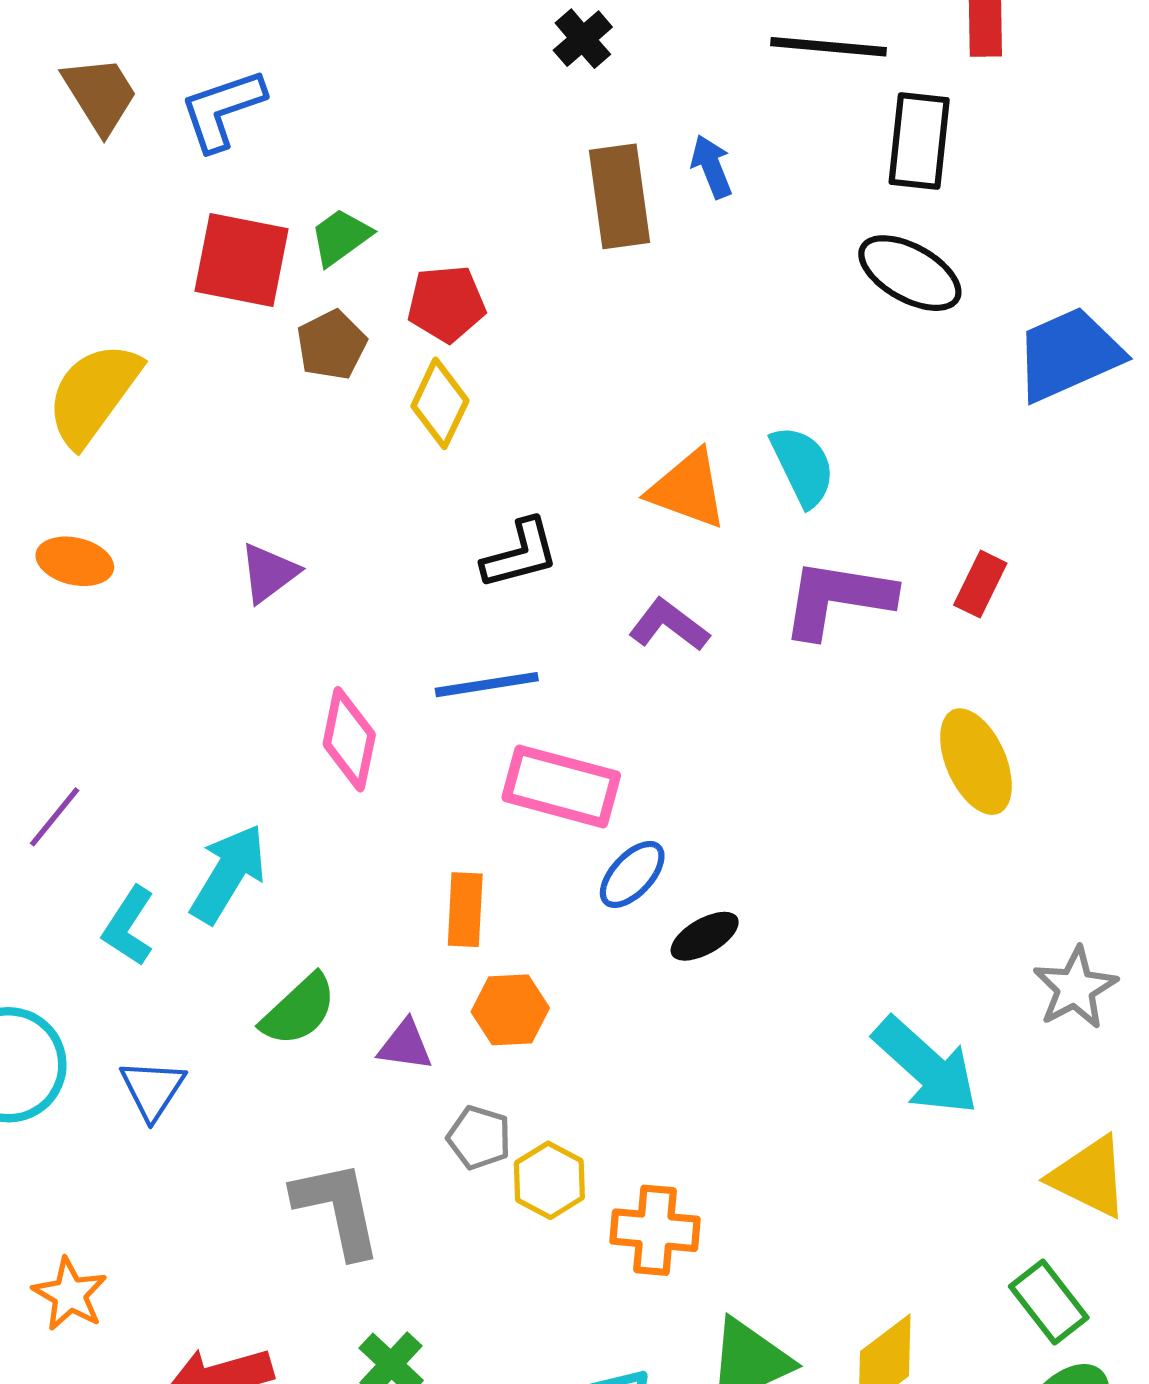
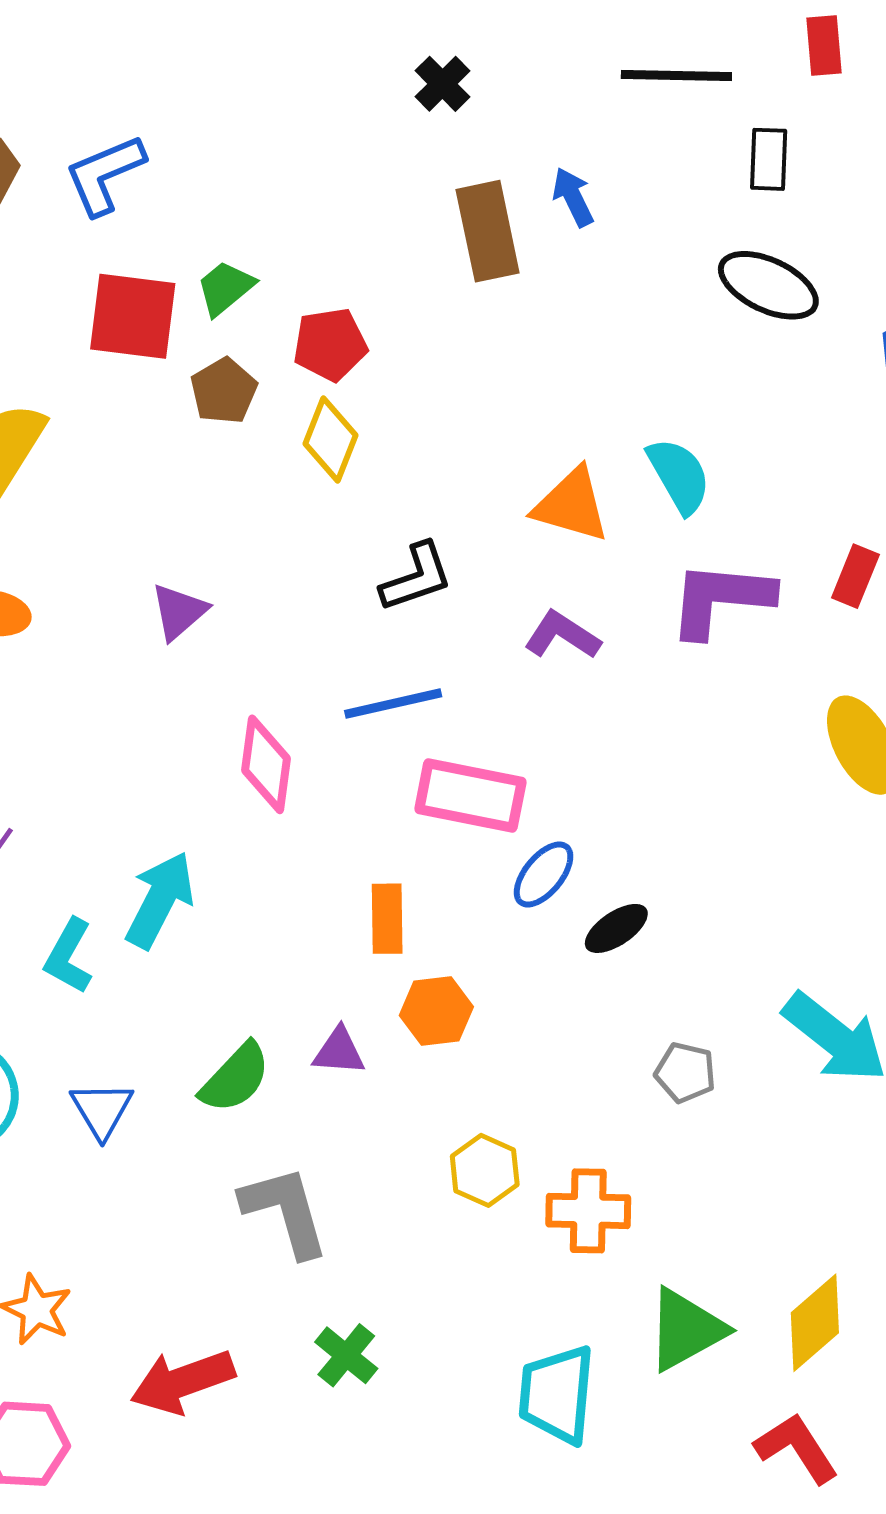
black rectangle: (919, 141) -> (769, 159), size x0.7
green semicircle: (299, 1010) -> (235, 1078), moved
gray pentagon: (479, 1138) -> (685, 1073), moved

